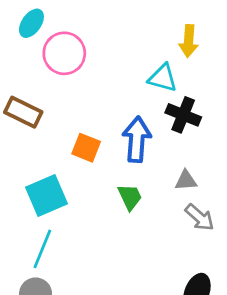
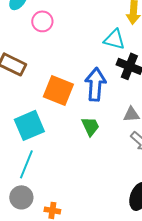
pink circle: (64, 53) -> (42, 21), size x0.7
orange square: (86, 148) -> (58, 90), size x1.4

